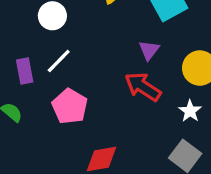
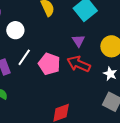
pink pentagon: (70, 106) -> (49, 64), moved

